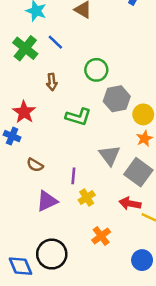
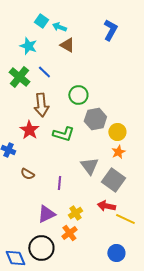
brown arrow: (52, 82) -> (41, 105), size x1.6
red star: (24, 112) -> (29, 130), moved
yellow cross: (87, 197) -> (75, 213), moved
purple triangle: (47, 201) -> (46, 214), moved
orange cross: (101, 236) -> (69, 233), moved

